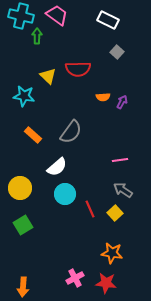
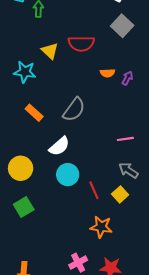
gray square: (117, 52) -> (122, 26), size x1.5
orange star: (112, 253) -> (101, 227), moved

